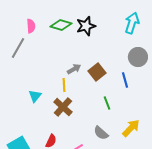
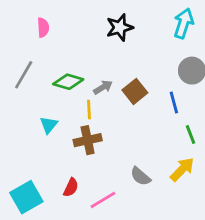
green diamond: (61, 25) -> (68, 82), moved
gray line: (18, 48) -> (24, 75), moved
green line: (107, 103) -> (191, 135), moved
brown cross: (63, 107) -> (88, 140), turned 36

